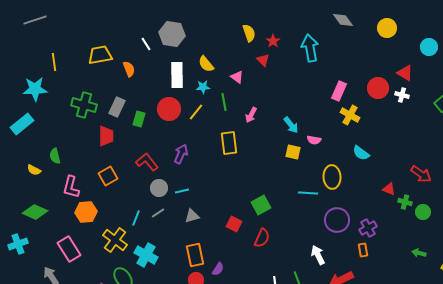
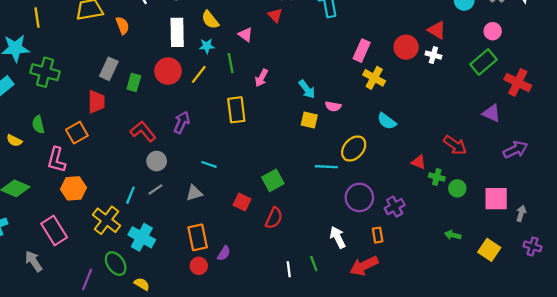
green cross: (84, 105) -> (45, 72), moved
orange square: (108, 176) -> (77, 133), moved
yellow ellipse: (332, 177) -> (354, 148), turned 45
cyan line: (182, 191) -> (209, 164), moved, turned 32
orange rectangle: (363, 250) -> (378, 235), moved

